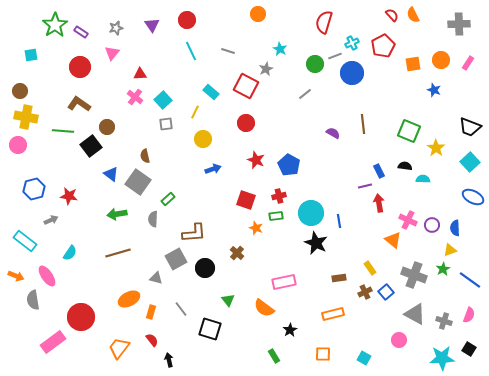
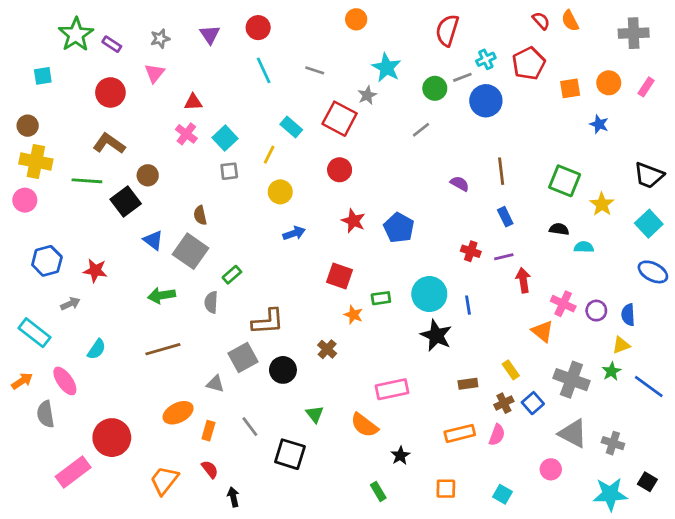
cyan star: (280, 49) -> (387, 68), size x1.5
blue rectangle: (379, 171) -> (505, 217), moved
red cross: (279, 196) -> (471, 251), moved, turned 32
orange arrow: (16, 276) -> (22, 381), turned -56
pink semicircle: (469, 315) -> (497, 435), moved

